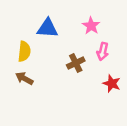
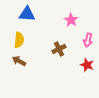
blue triangle: (47, 28) -> (27, 14), moved
pink arrow: (103, 51) -> (88, 40), moved

